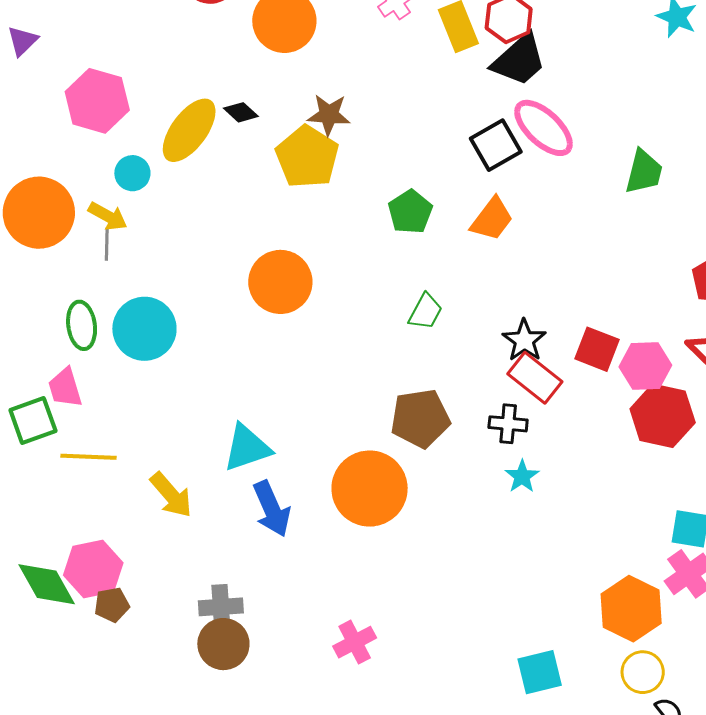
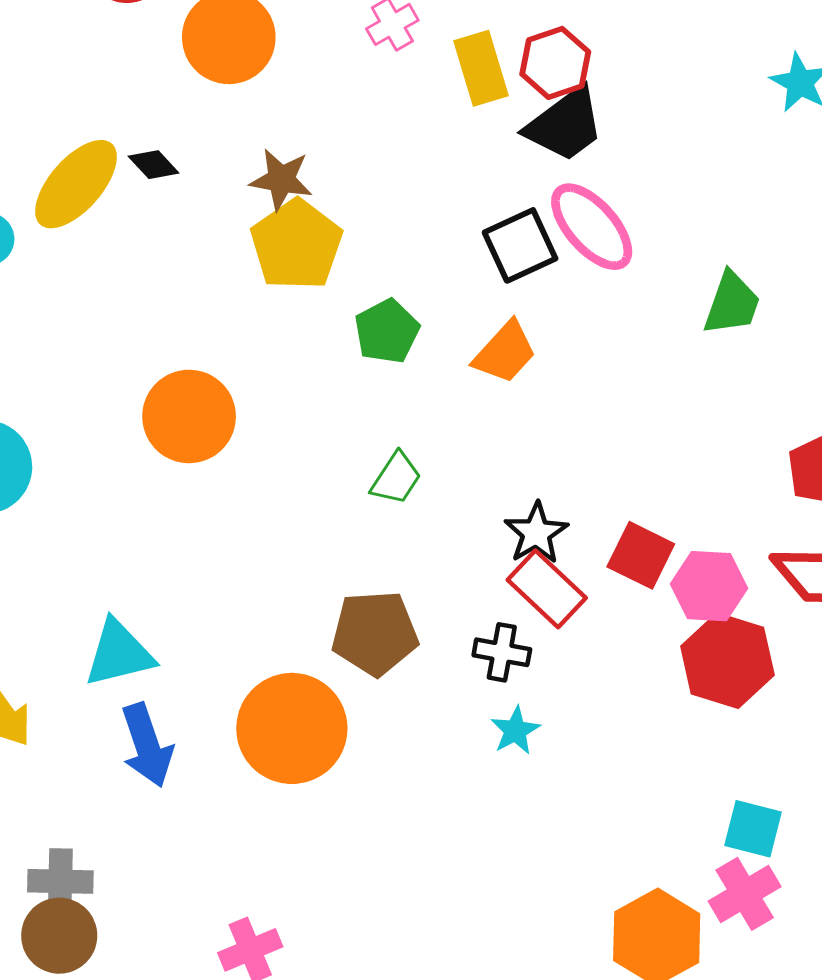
yellow pentagon: (307, 157) -> (296, 245), moved

